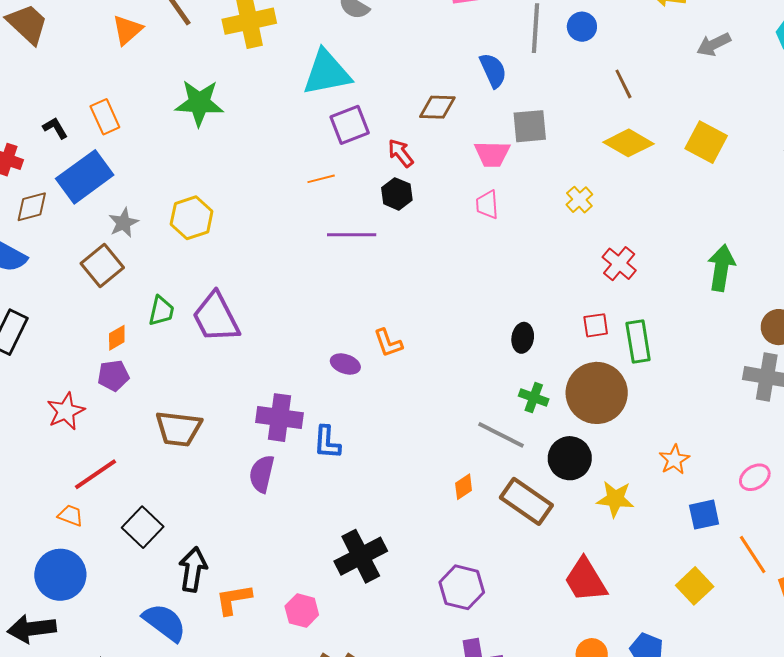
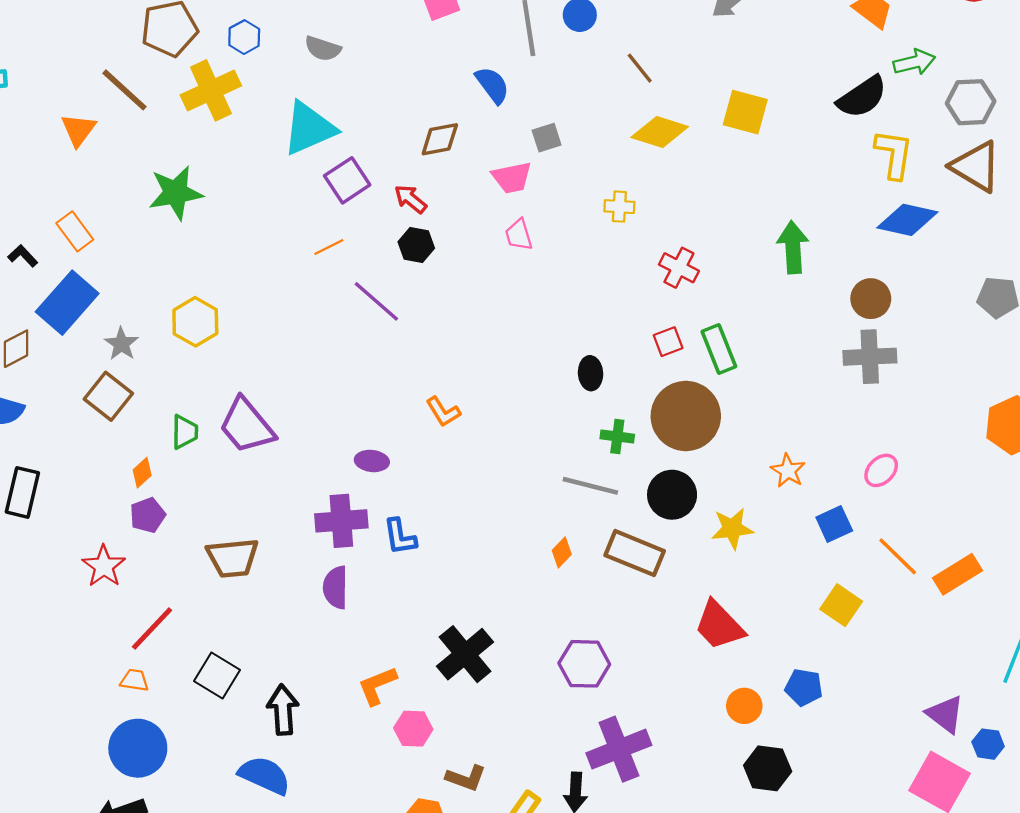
gray square: (530, 126) -> (547, 138), size x0.7
yellow cross: (579, 200) -> (619, 207), turned -32
purple line: (352, 235) -> (376, 301), turned 54
purple ellipse: (345, 364) -> (372, 461), moved
orange L-shape: (234, 599) -> (377, 686), moved

